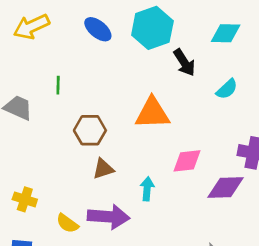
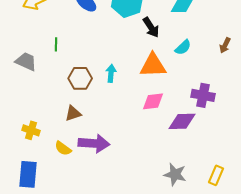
orange triangle: (152, 113) -> (153, 65), moved
brown triangle: (103, 169) -> (73, 113), moved
cyan arrow: (147, 189) -> (111, 73), moved

